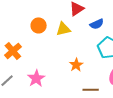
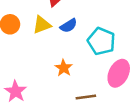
blue semicircle: (97, 24) -> (69, 26), moved

